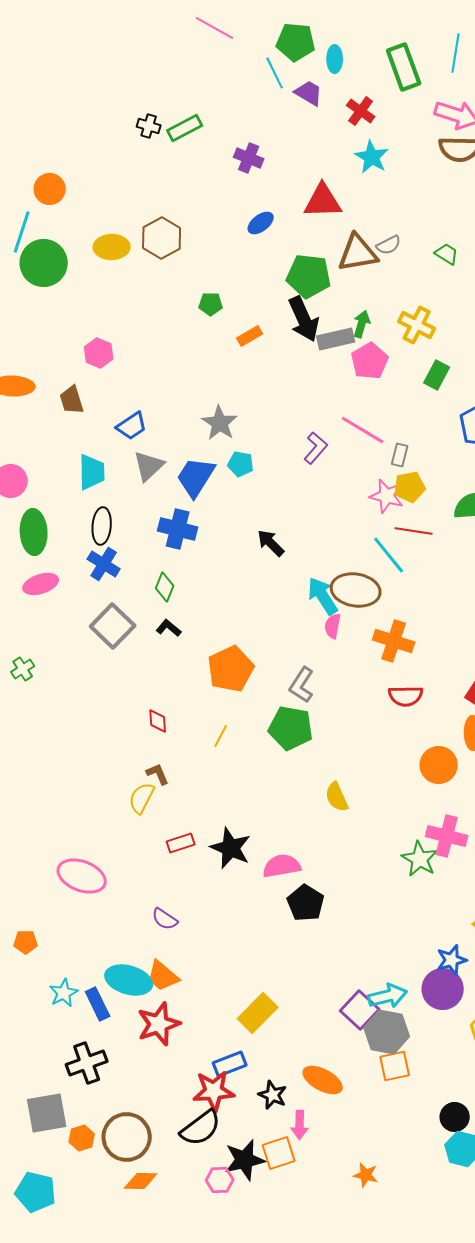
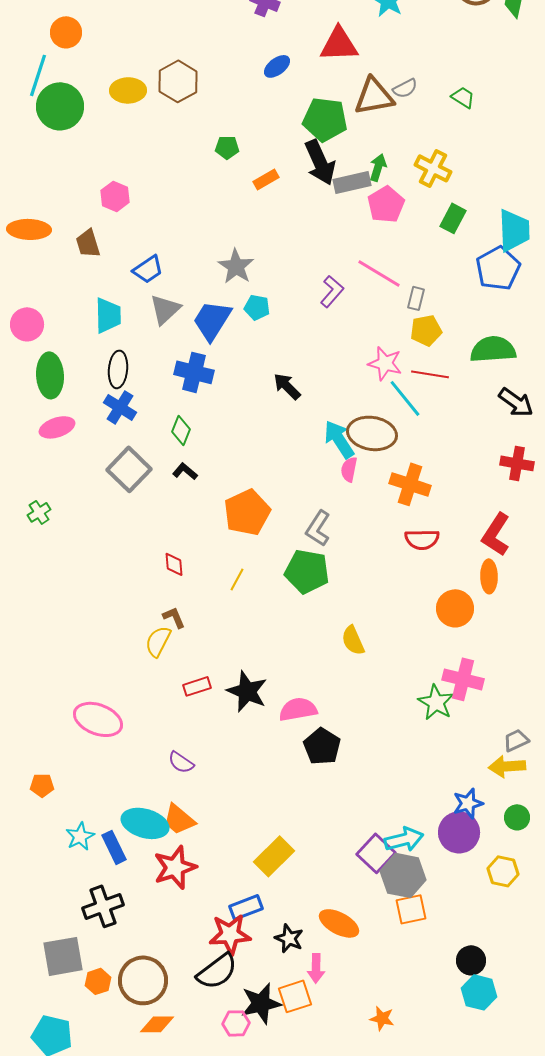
pink star: (387, 496) -> (385, 363), moved

